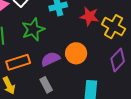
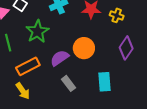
yellow cross: (114, 27) -> (117, 15), size x0.6
gray rectangle: (46, 85) -> (68, 83), moved

